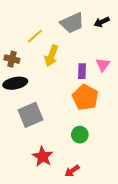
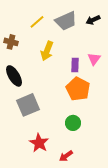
yellow line: (35, 36) -> (37, 22), moved
brown cross: (12, 59) -> (11, 42), moved
black ellipse: (15, 83) -> (14, 76), turned 70

